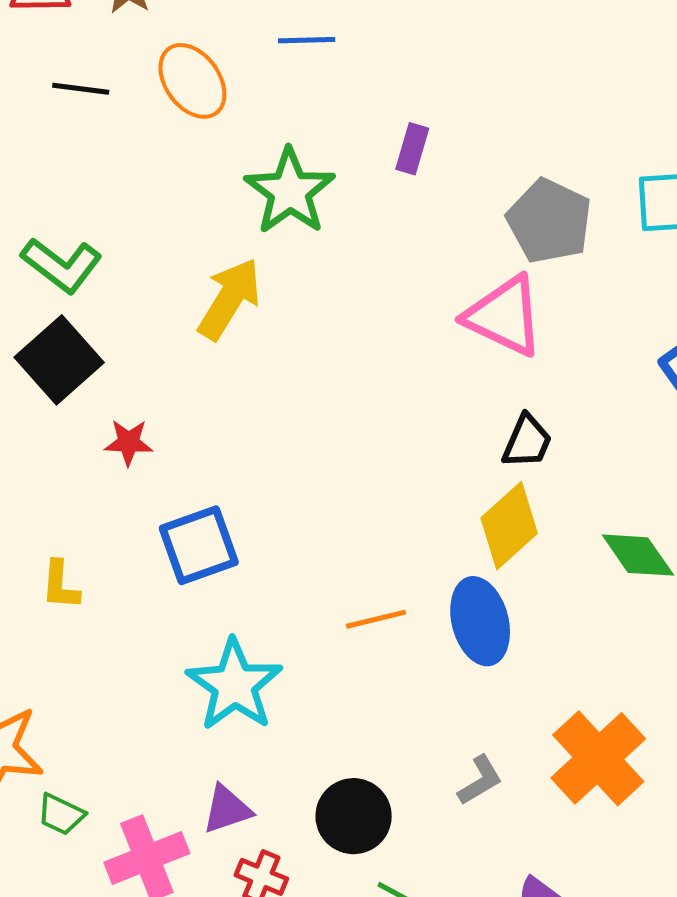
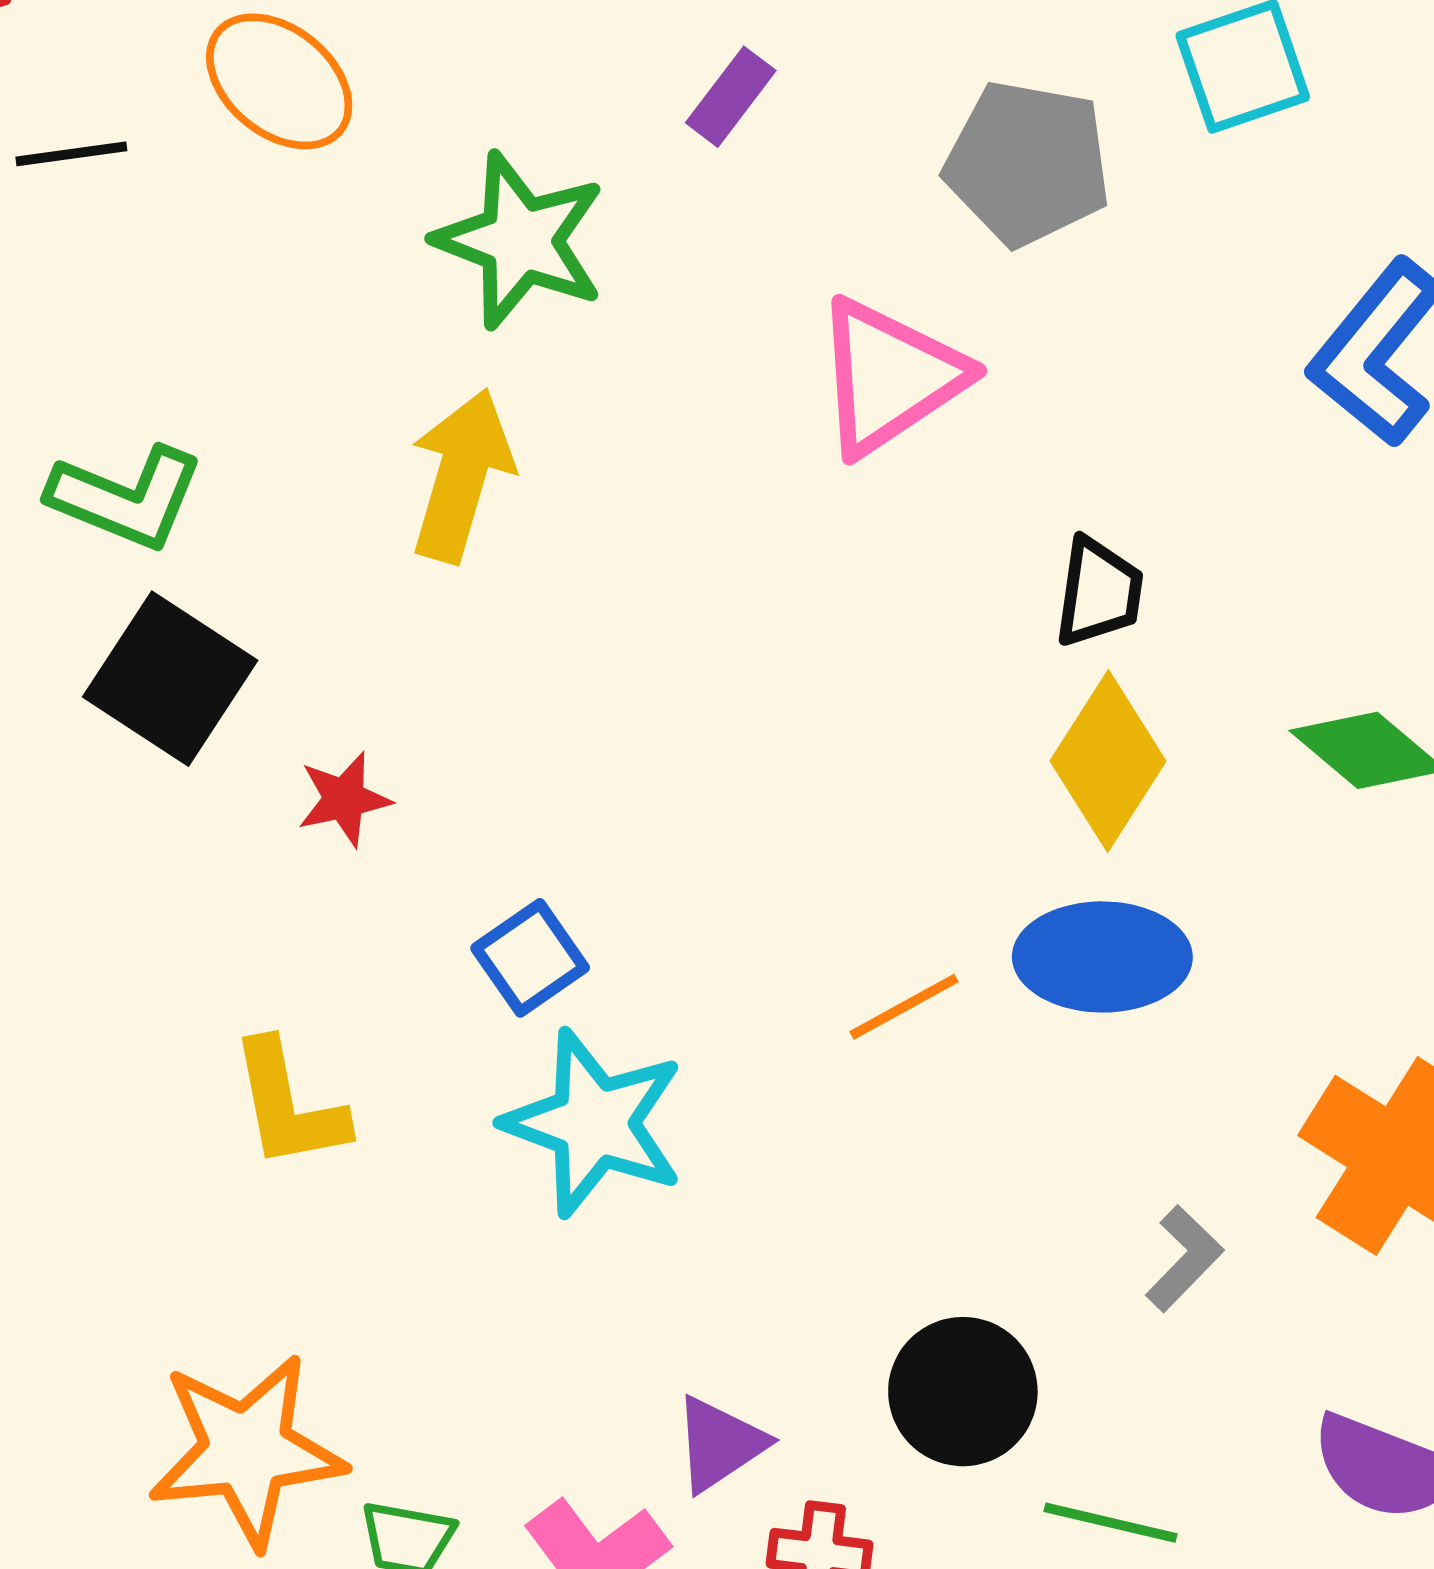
purple rectangle: (412, 149) -> (731, 97), turned 36
pink triangle: (504, 316) -> (889, 377), moved, turned -44
blue square: (199, 545) -> (530, 958), size x0.7
yellow L-shape: (60, 585) -> (288, 1105), size x1.4
blue ellipse: (480, 621) -> (1102, 957), turned -60
cyan star: (234, 685) -> (594, 1123), moved

